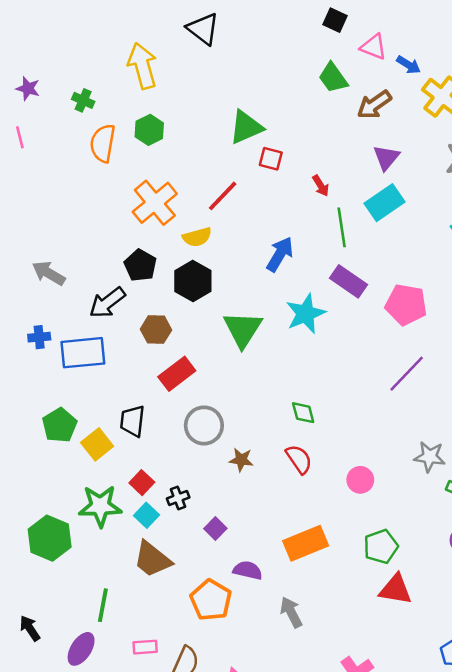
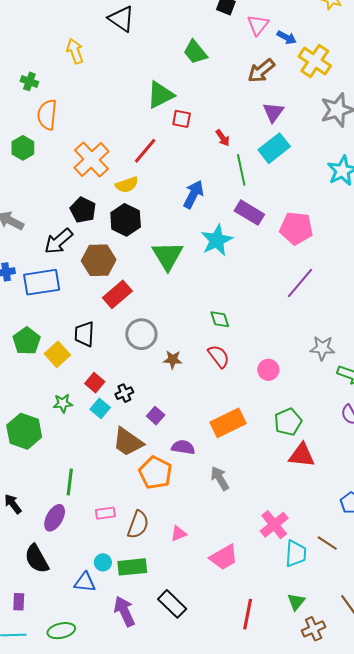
pink triangle: (374, 47) -> (258, 25), turned 50
yellow arrow: (142, 66) -> (75, 51), size x0.7
green trapezoid: (333, 78) -> (195, 52), moved
green hexagon: (149, 130) -> (23, 148), moved
brown hexagon: (156, 330) -> (99, 260), size x1.4
green star: (100, 506) -> (63, 403), size x0.6
brown trapezoid: (152, 559) -> (128, 442), moved

